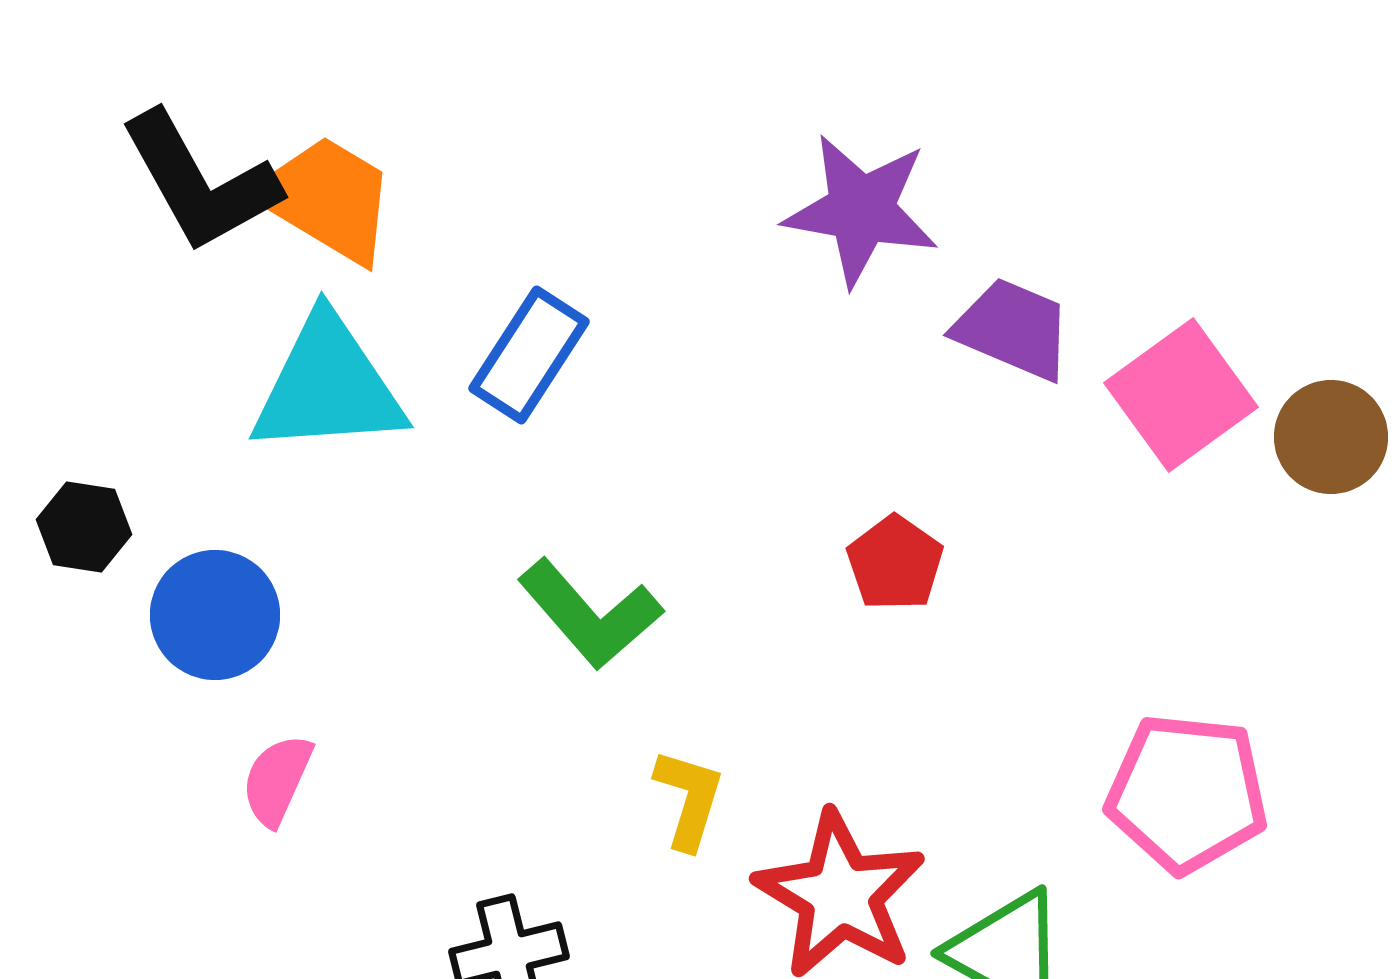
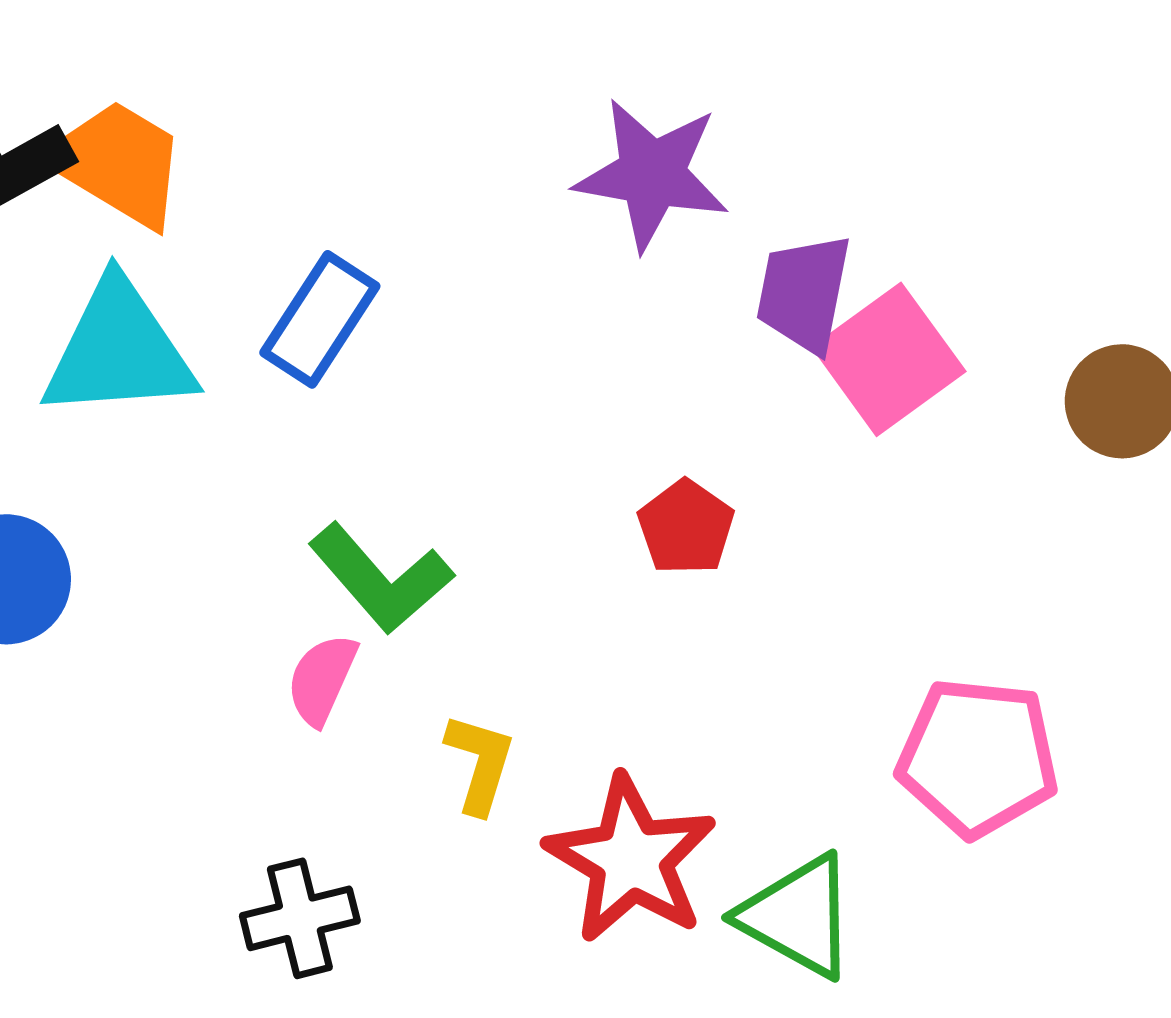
purple trapezoid: (1013, 329) -> (804, 293), turned -102
pink square: (1181, 395) -> (889, 359), moved
pink semicircle: (277, 780) -> (322, 679), moved

